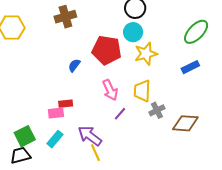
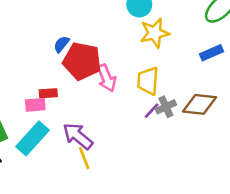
red pentagon: (107, 50) -> (82, 61), moved
purple line: (120, 114) -> (152, 111), moved
brown diamond: (185, 123) -> (200, 104), moved
cyan rectangle: (55, 139) -> (32, 138), size x1.5

